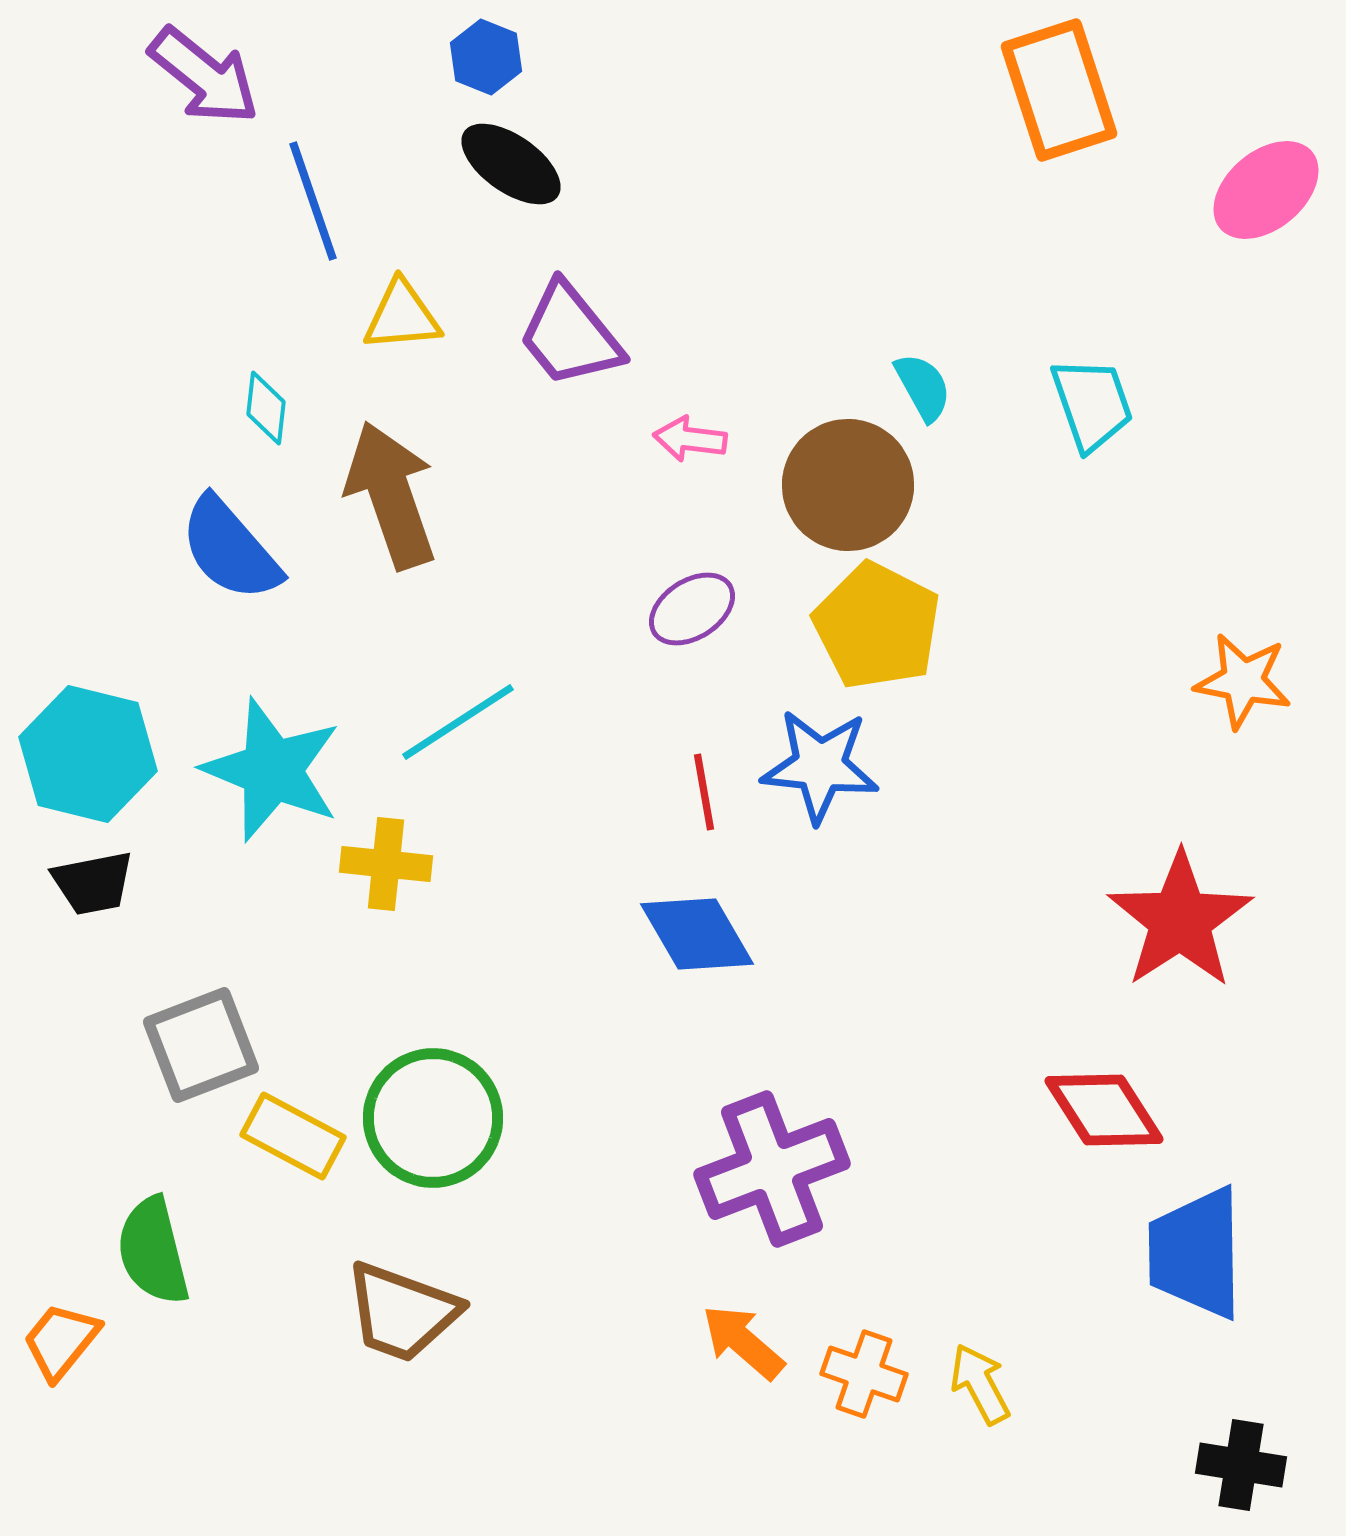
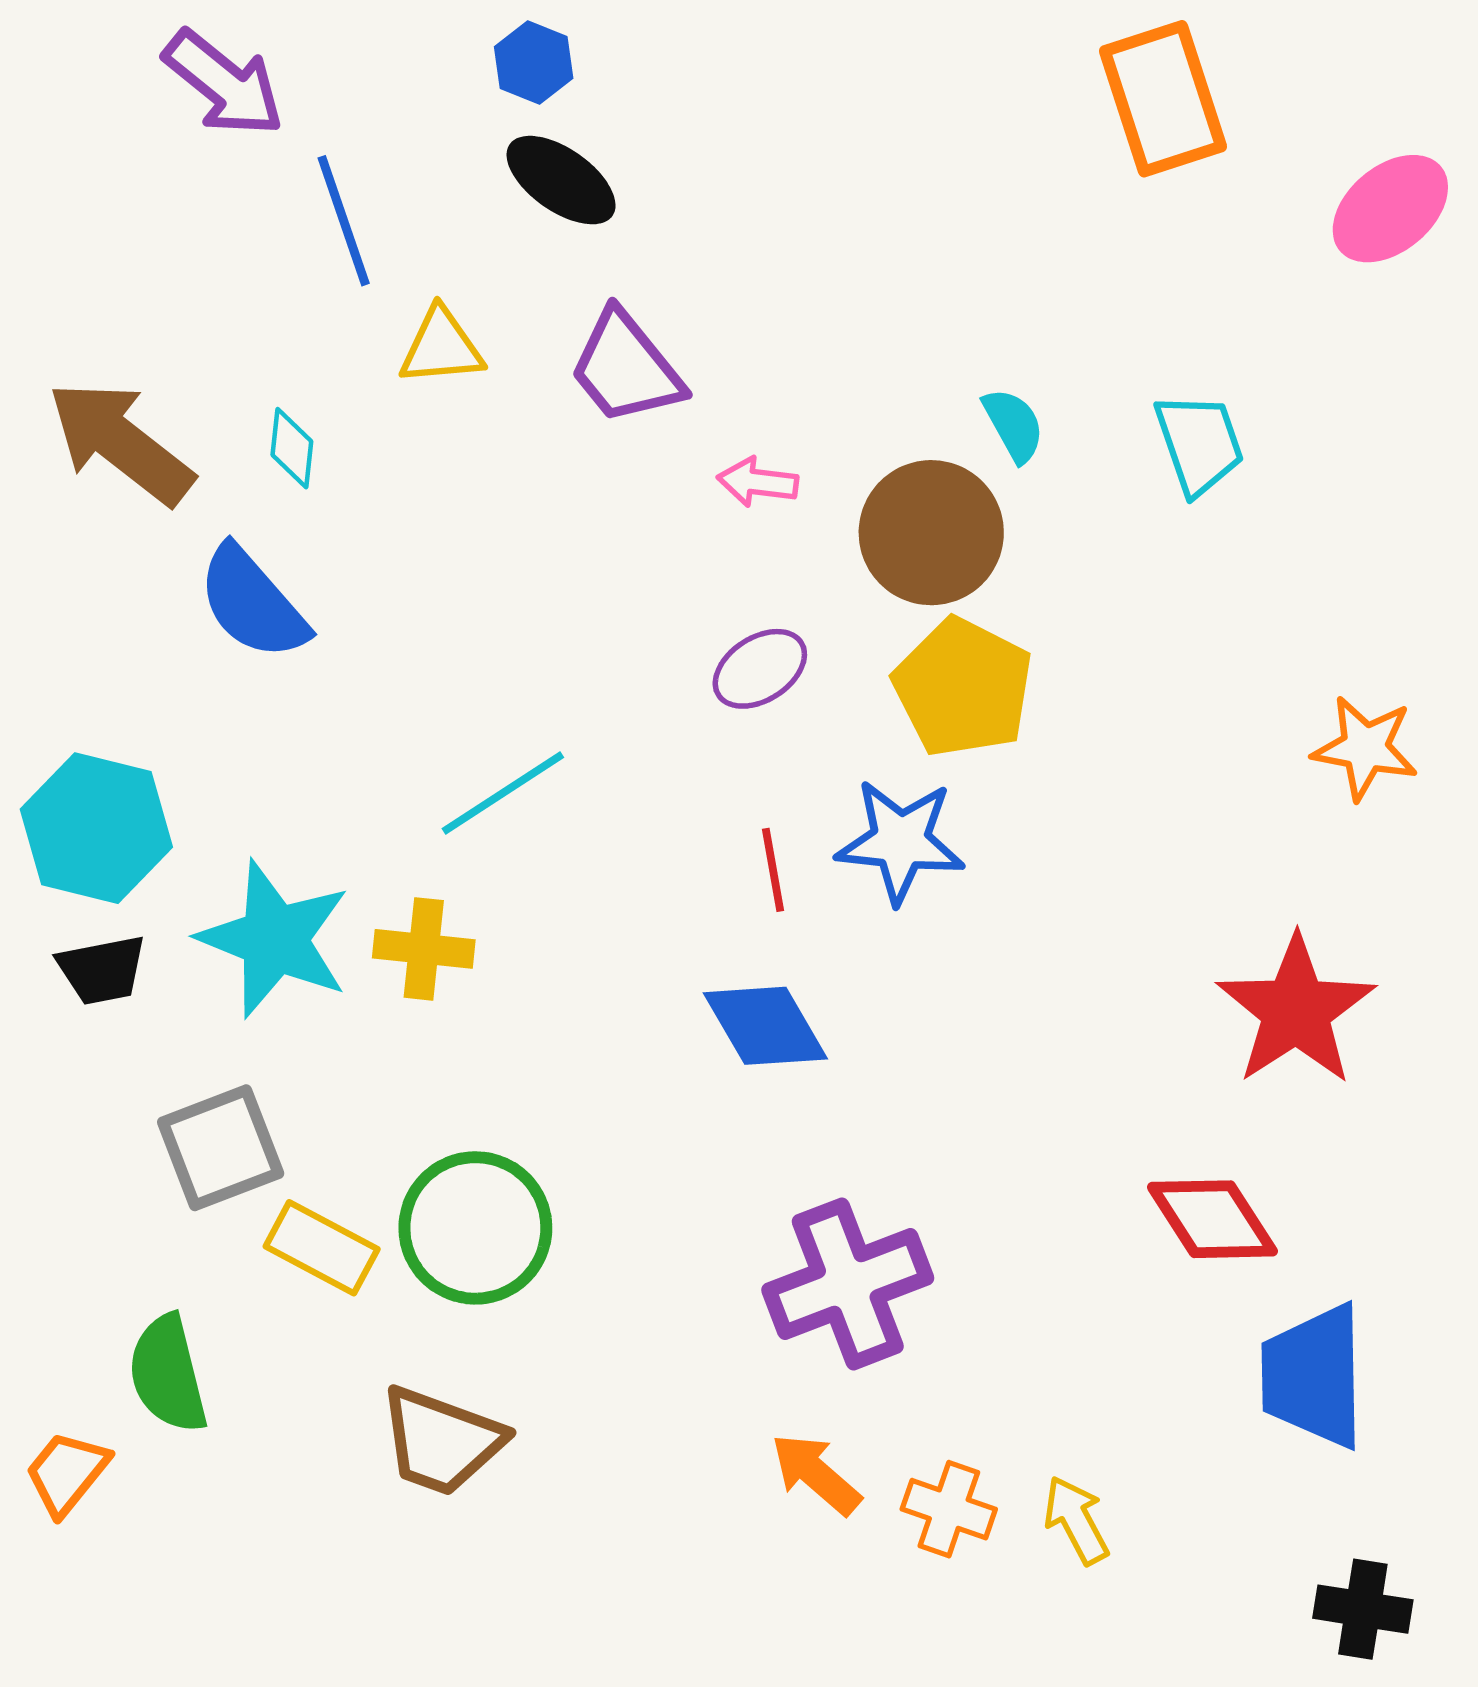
brown arrow: (391, 495) -> (121, 443), moved, turned -33
cyan star: (272, 770) -> (274, 939), moved

